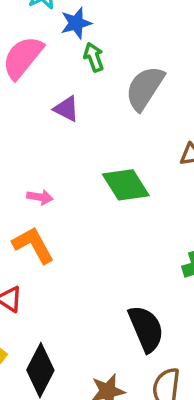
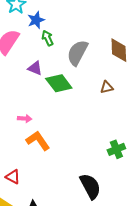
green diamond: (126, 185) -> (59, 83), moved
orange L-shape: (33, 245) -> (38, 141), moved

